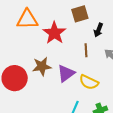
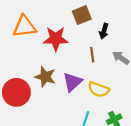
red star: (54, 33) -> (56, 39), turned -30
brown star: (42, 66) -> (45, 77), turned 30

